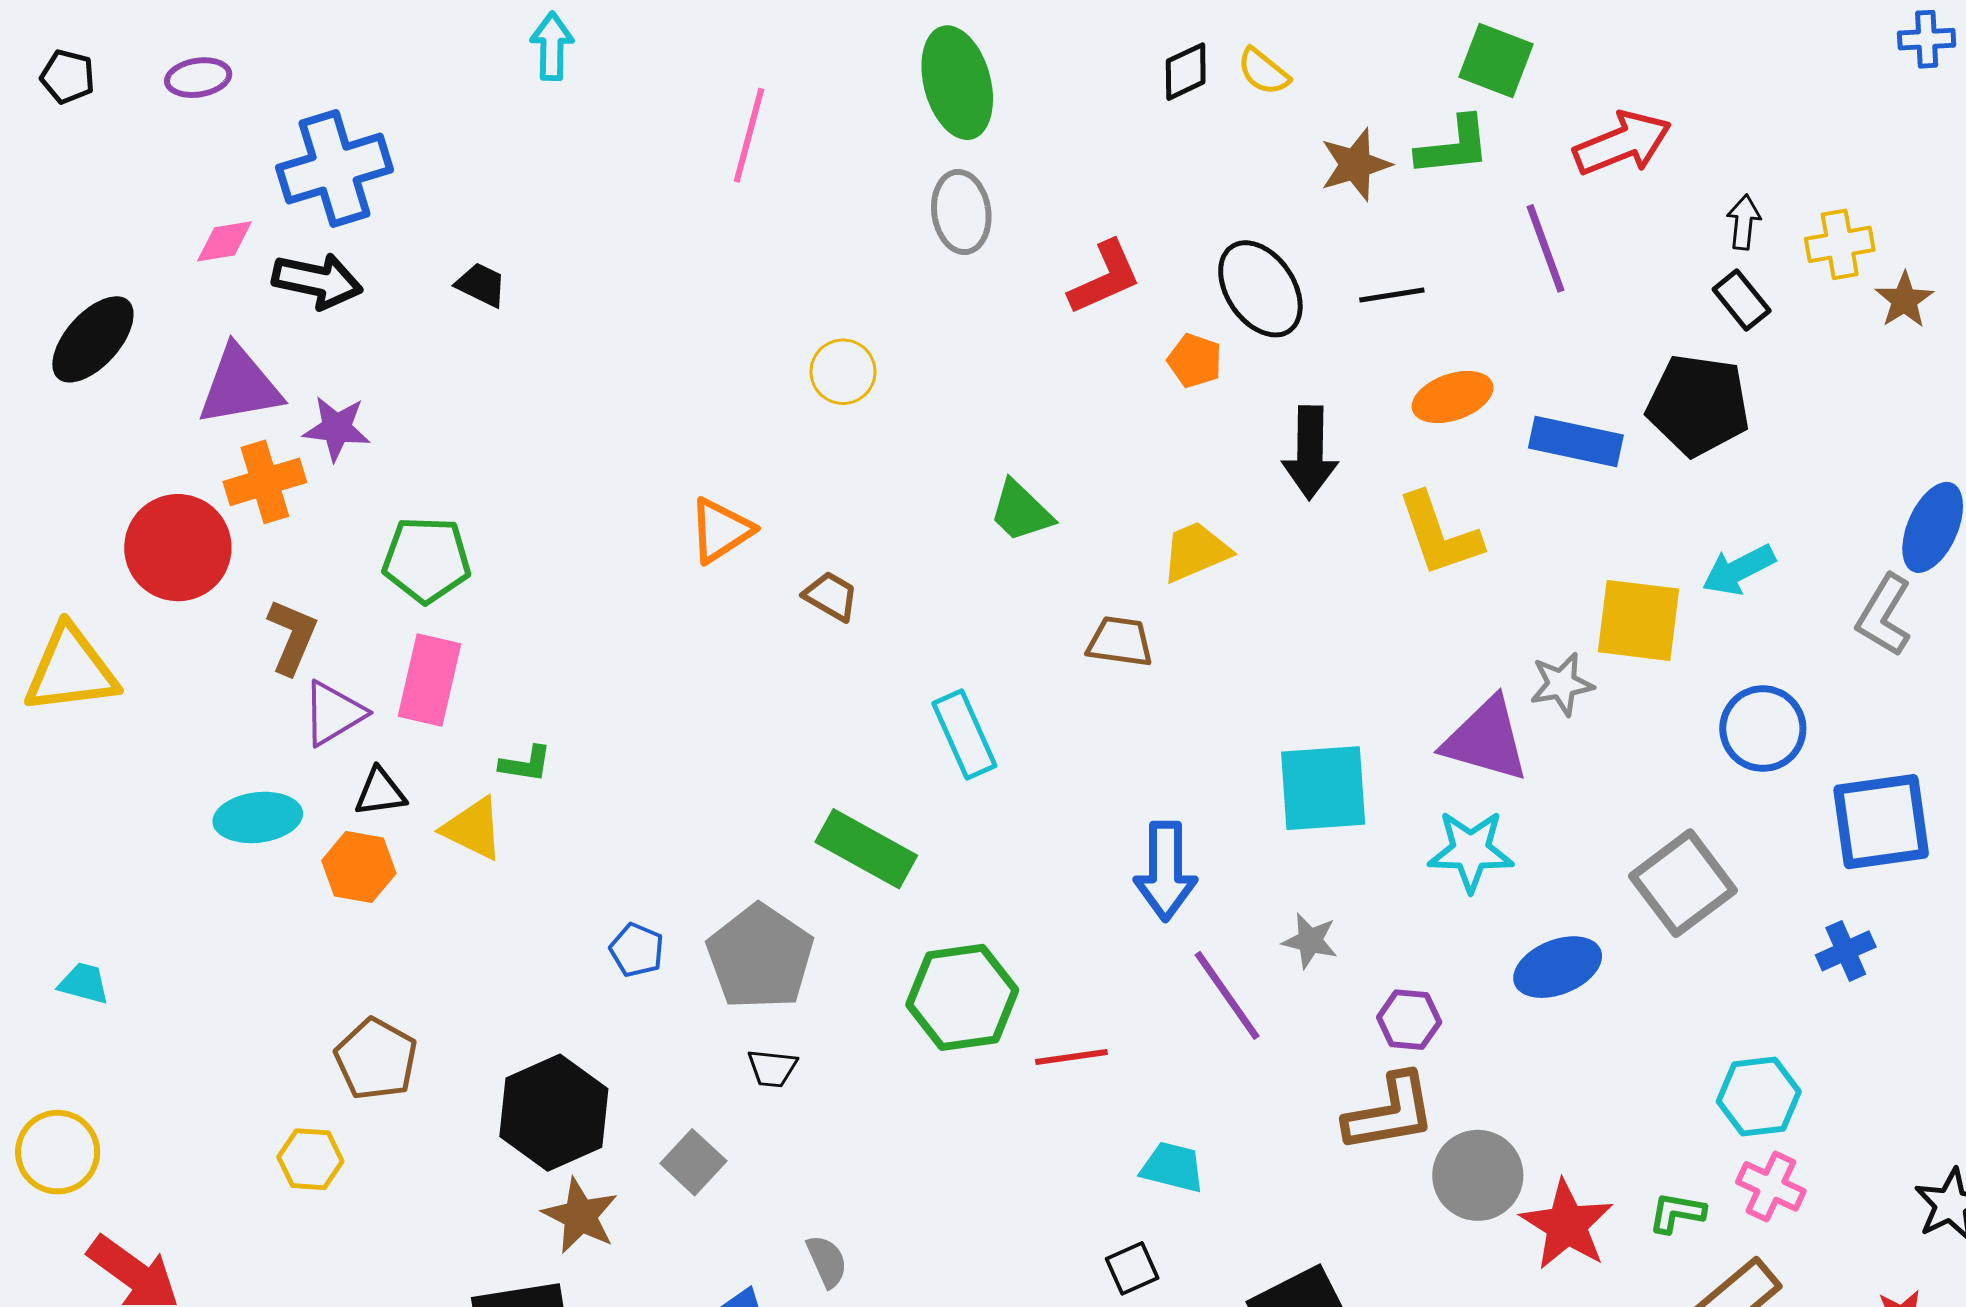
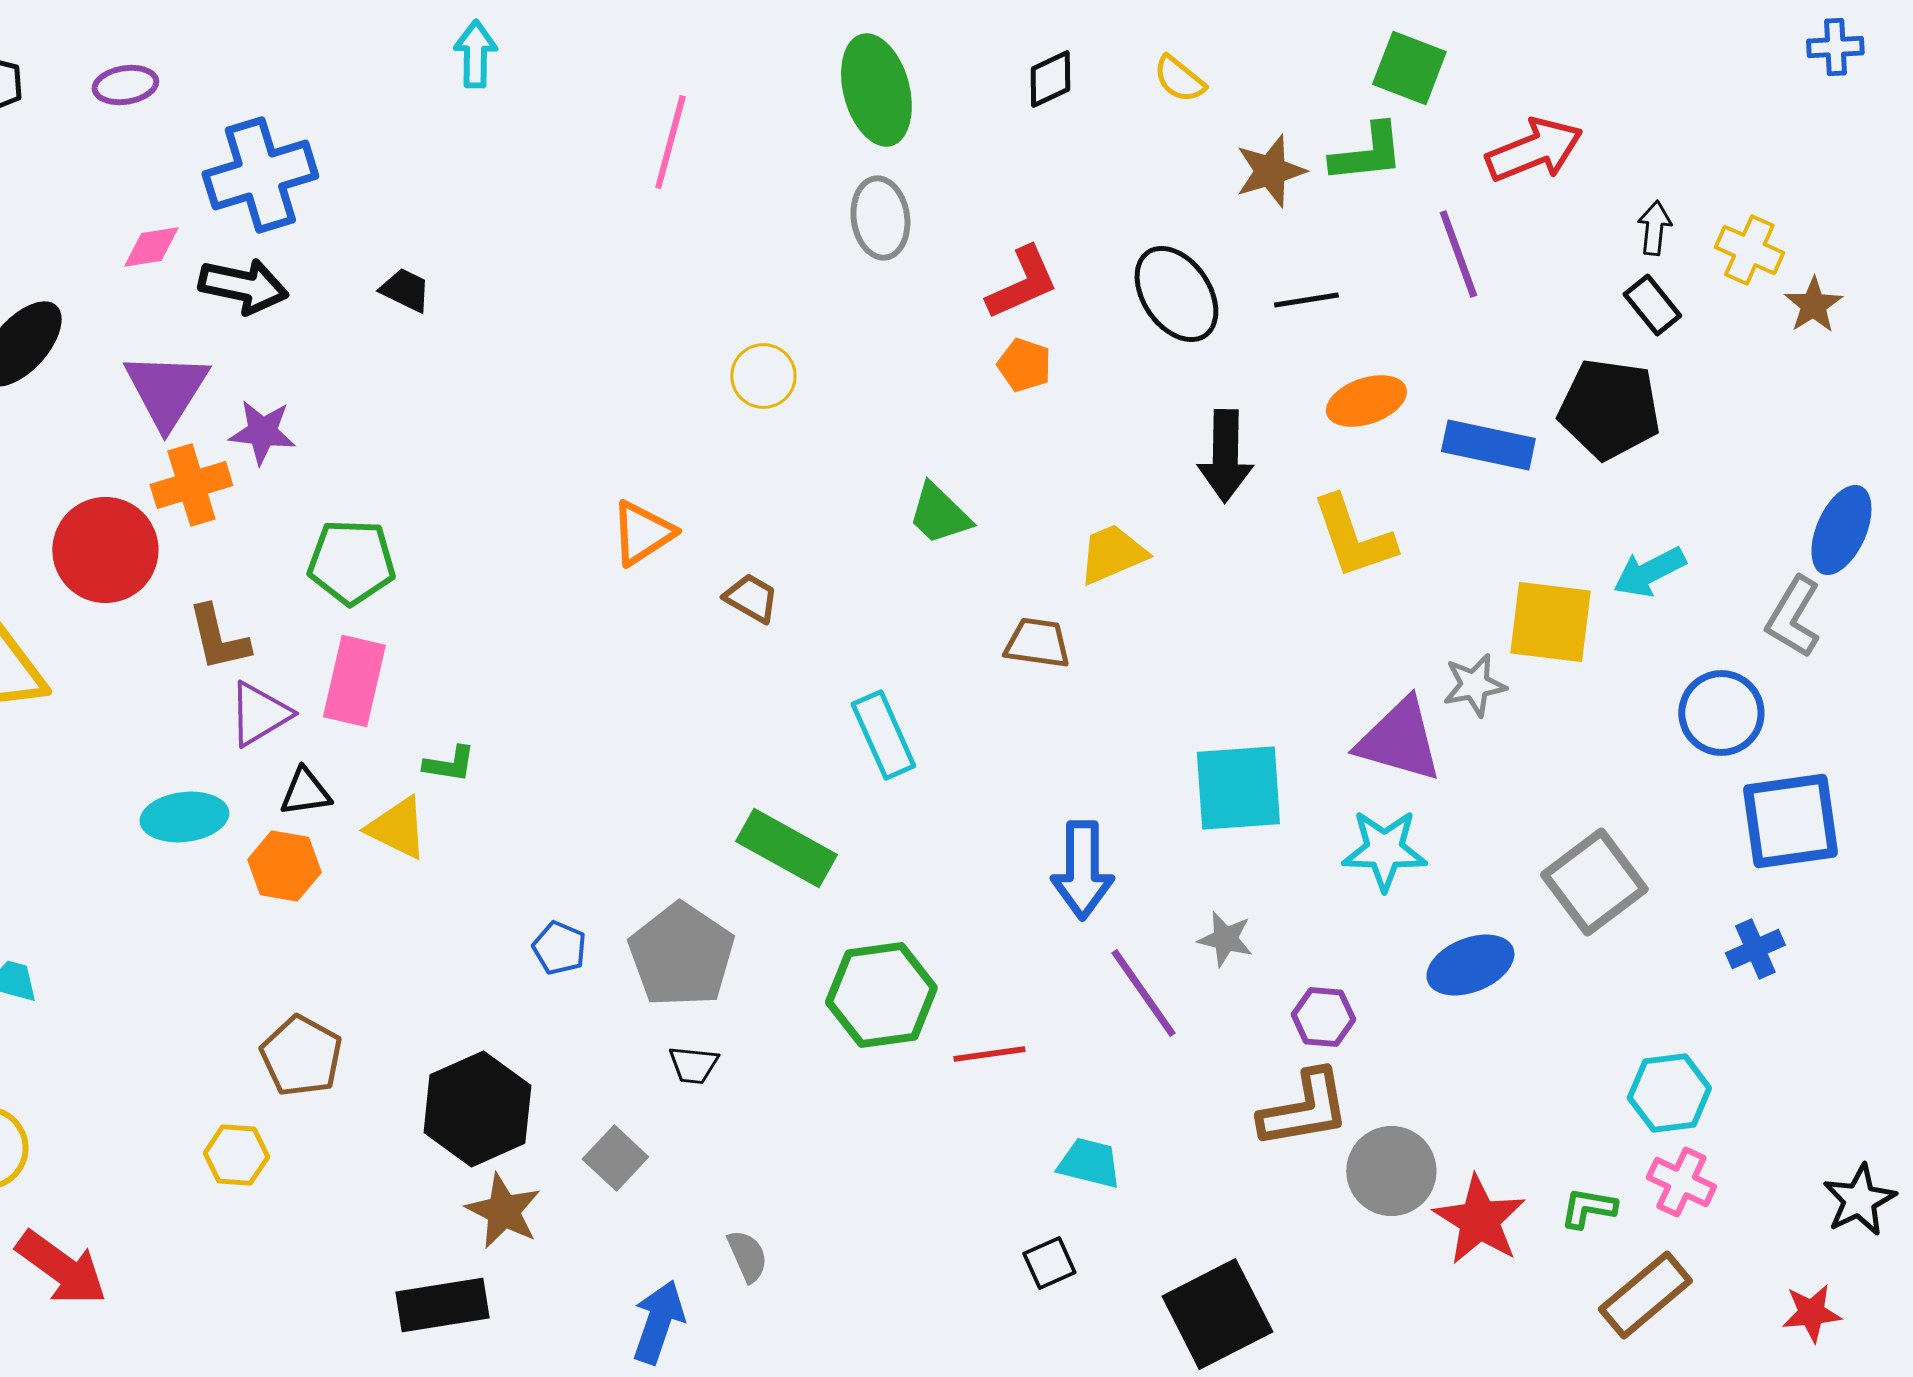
black diamond: (1186, 72) -> (1050, 79), moved
yellow cross: (1840, 244) -> (1749, 250), turned 34
orange pentagon: (1195, 361) -> (1024, 365), moved
purple triangle: (240, 386) -> (166, 390), turned -48
brown L-shape: (292, 637) -> (218, 638), turned 144
blue circle: (1763, 729) -> (1721, 713), moved

